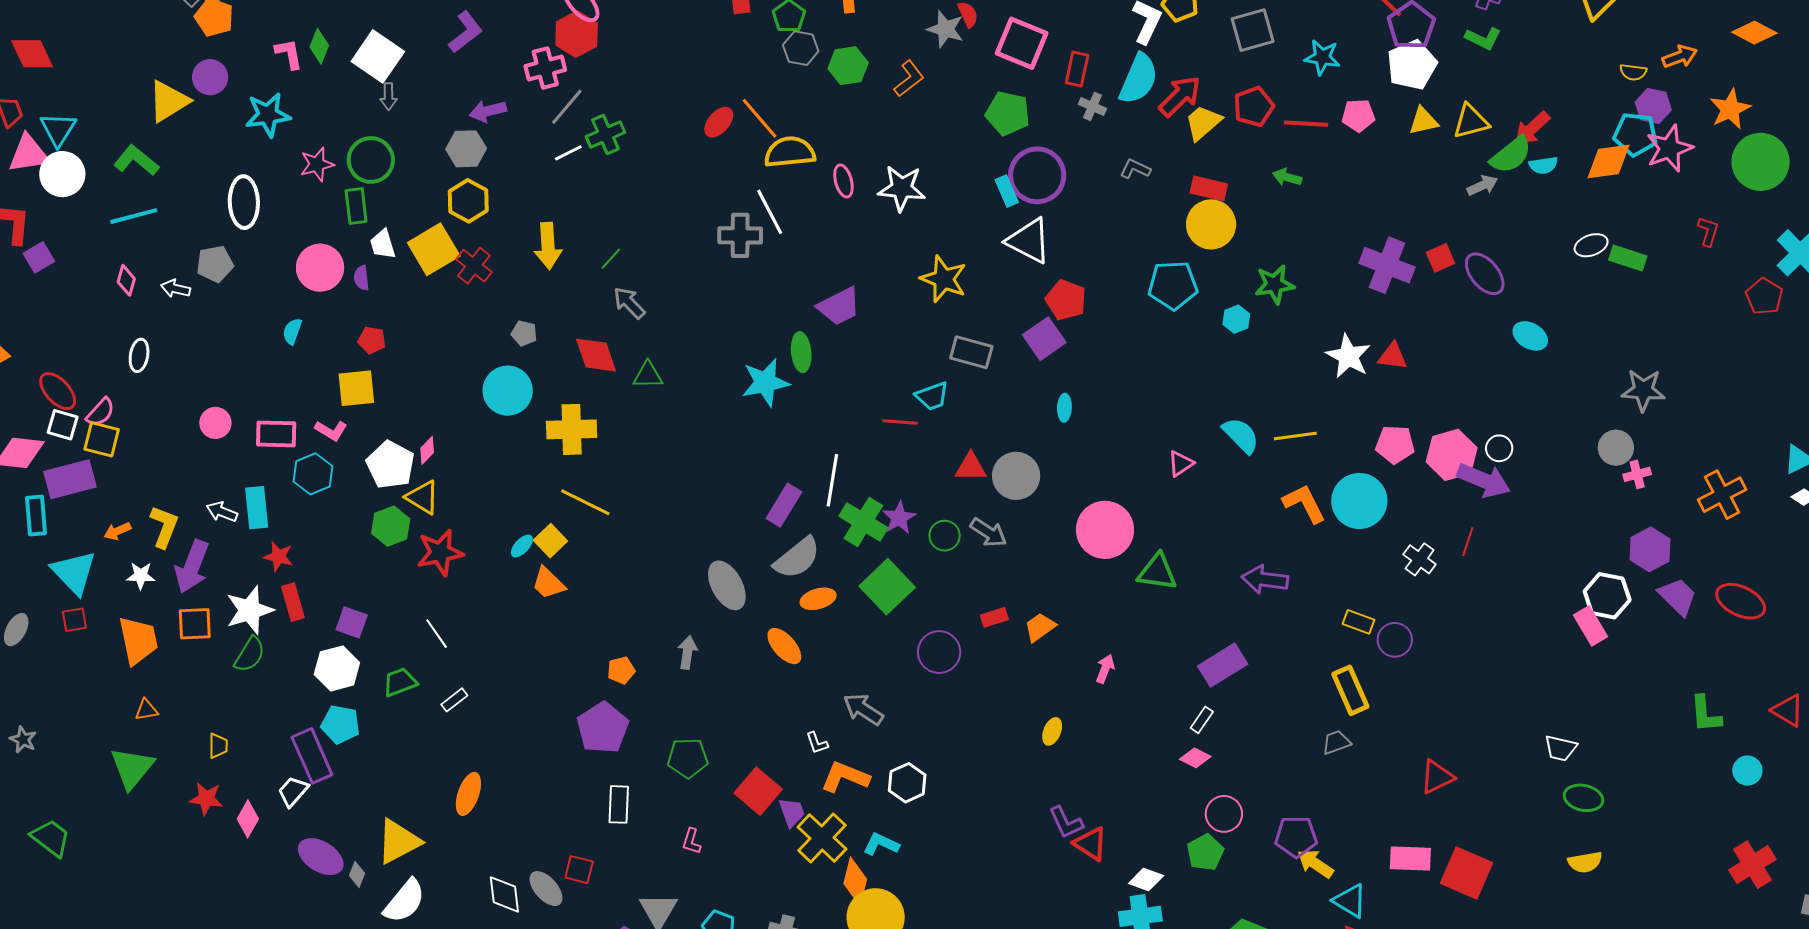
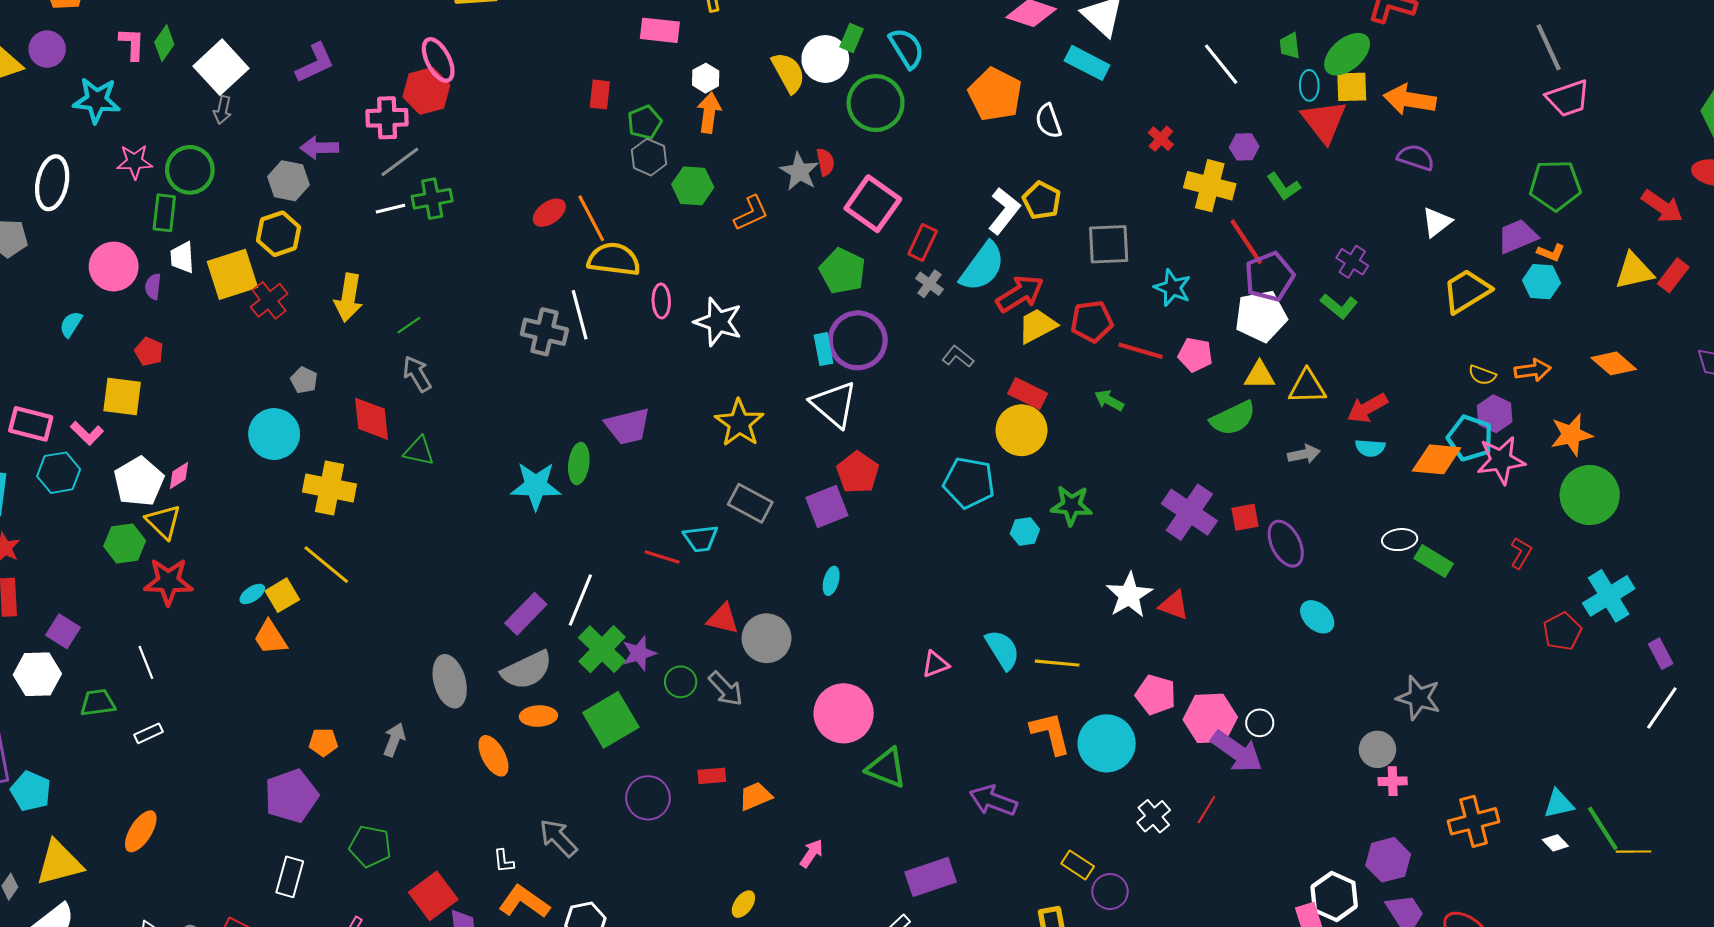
green semicircle: (1511, 155) -> (1233, 418), moved
cyan pentagon: (340, 724) -> (31, 791), moved

